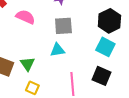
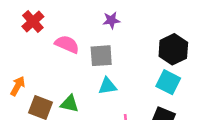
gray square: (63, 26) -> (101, 56), moved
green triangle: (27, 64) -> (70, 104), turned -42

